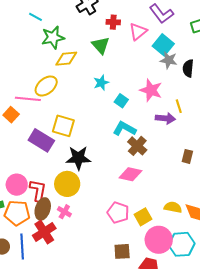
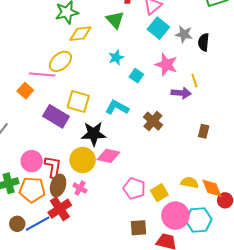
cyan square: (163, 45) -> (158, 28), moved
cyan L-shape: (124, 129) -> (117, 107), moved
pink diamond: (130, 174) -> (108, 156), moved
blue line: (22, 246) -> (38, 224), turned 65

